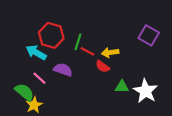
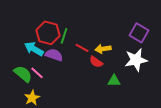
green line: (78, 42) -> (64, 36), moved
purple semicircle: (63, 70) -> (54, 55), moved
white star: (145, 91) -> (136, 60), moved, turned 30
green semicircle: (24, 92) -> (23, 74), moved

